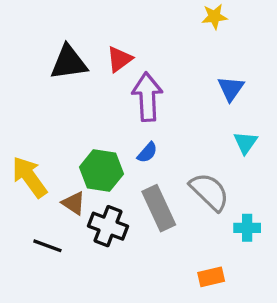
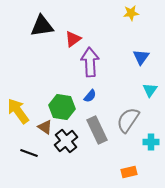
black triangle: (69, 62) -> (42, 26), moved
gray semicircle: (209, 192) -> (128, 120), turned -100
black cross: (108, 226) -> (66, 141), turned 30

